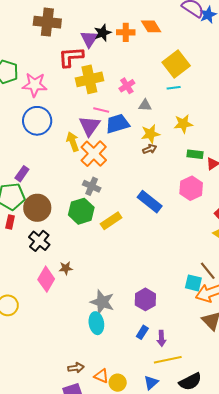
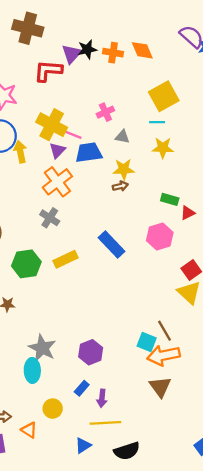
yellow cross: (89, 79) -> (52, 125), moved, turned 32
yellow star: (183, 124) -> (163, 148), moved
purple triangle: (89, 126) -> (57, 150), size x0.7
yellow arrow: (73, 142) -> (20, 152), moved
green hexagon: (81, 211) -> (26, 264), moved
yellow circle: (118, 383) -> (53, 409), moved

